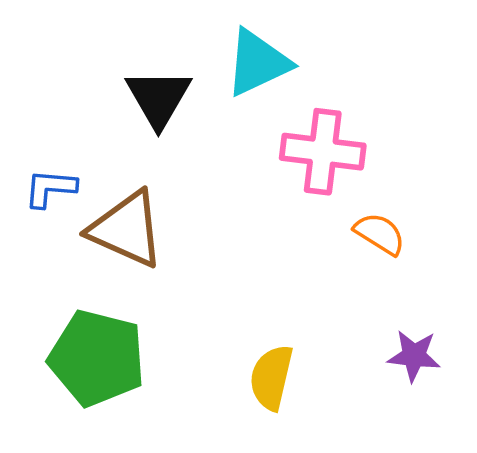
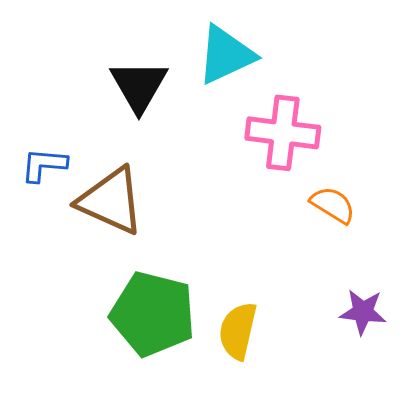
green pentagon: (97, 358) -> (153, 314), moved

